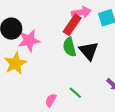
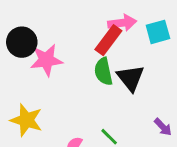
yellow star: (15, 63) -> (26, 120), moved, turned -30

